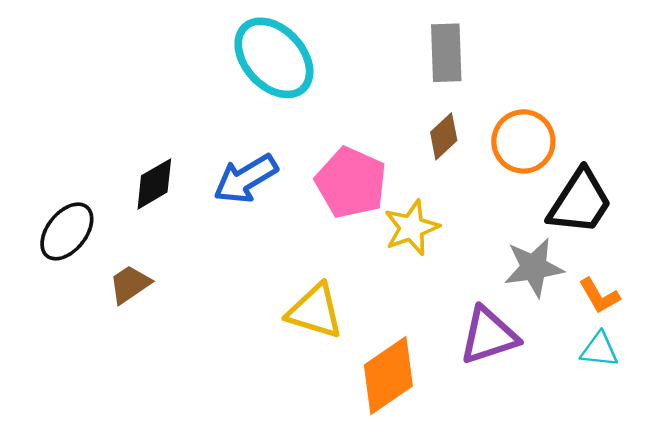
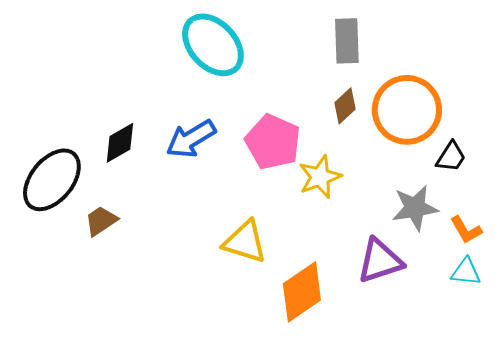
orange circle: (523, 141) -> (407, 110), size x1.4
black trapezoid: (580, 202) -> (451, 157), size x0.6
black ellipse: (67, 231) -> (52, 180), size x1.4

